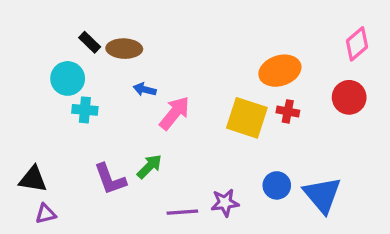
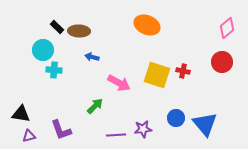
orange ellipse: (280, 71) -> (147, 25), moved, turned 40
pink arrow: (175, 113) -> (119, 83), moved, turned 80
purple L-shape: (110, 179) -> (61, 130), moved

